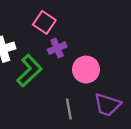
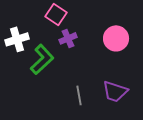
pink circle: (86, 69) -> (116, 38), moved

